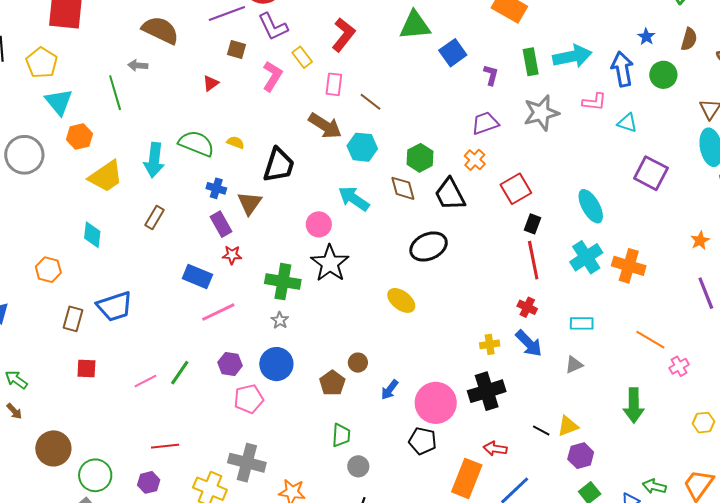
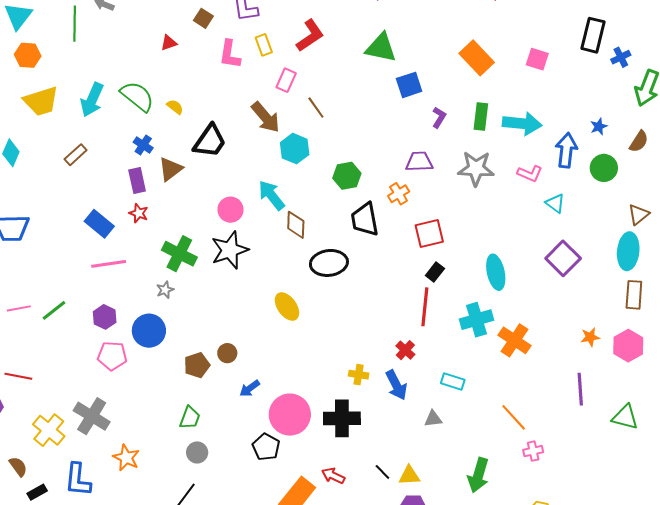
pink L-shape: (272, 76) -> (230, 54), turned 140
brown diamond: (403, 188) -> (296, 225), moved

